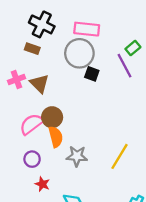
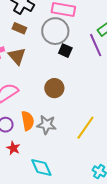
brown rectangle: (32, 49) -> (19, 28), moved
brown circle: (52, 117) -> (54, 88), moved
orange semicircle: (56, 137) -> (28, 121), moved

